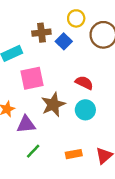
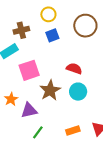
yellow circle: (76, 18) -> (48, 14), moved
brown cross: (41, 33) -> (21, 30), moved
blue square: (64, 41) -> (52, 35), turned 32

